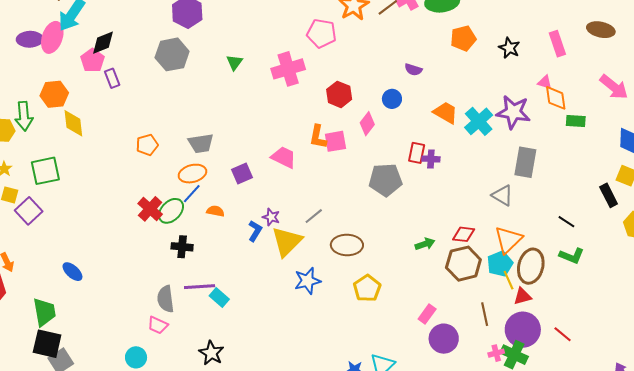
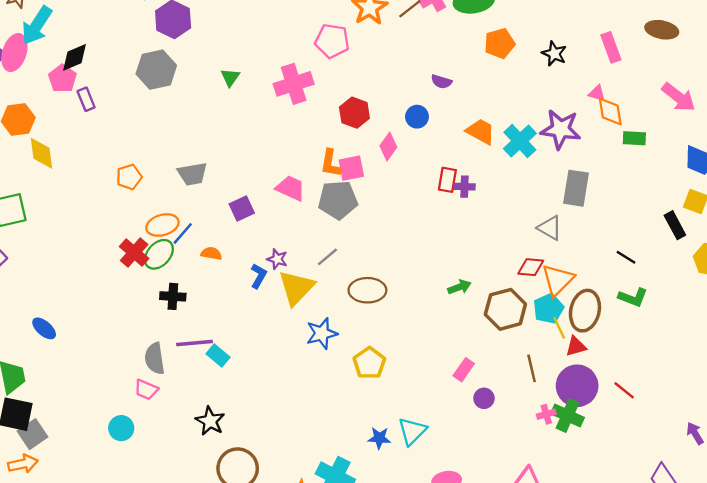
orange ellipse: (192, 174) -> (162, 225), moved
gray pentagon: (386, 180) -> (338, 200), moved
red diamond: (464, 234) -> (531, 267), moved
yellow pentagon: (367, 288) -> (369, 363), moved
purple circle: (444, 339) -> (484, 398), size x0.6

